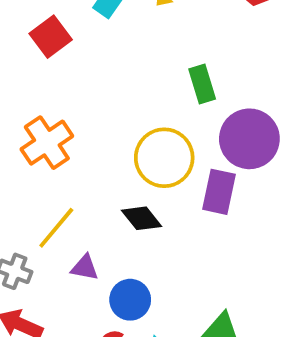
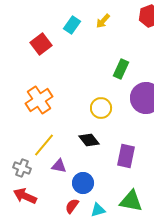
green rectangle: (202, 84) -> (121, 69), turned 42
yellow circle: (164, 158) -> (101, 108), size x0.7
purple rectangle: (219, 192) -> (126, 156), moved

